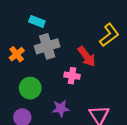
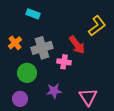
gray cross: (47, 46) -> (42, 48), moved

